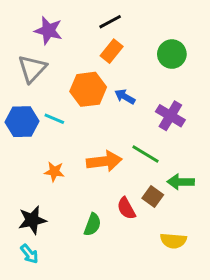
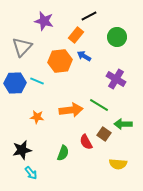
black line: (110, 22) -> (89, 16), moved
purple star: (48, 31) -> (44, 21), moved
blue arrow: (125, 97) -> (84, 56), moved
cyan arrow: (29, 254) -> (31, 173), moved

